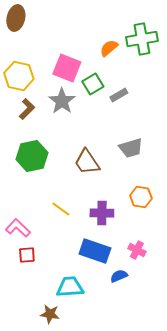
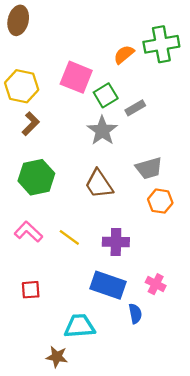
gray star: (62, 101) -> (102, 131), moved
orange hexagon: (141, 197) -> (160, 201), moved
pink L-shape: (18, 228) -> (28, 232), moved
blue semicircle: (119, 276) -> (135, 314), turned 102

